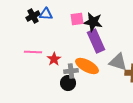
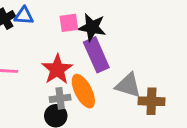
red star: (54, 59) -> (57, 69), moved, size x1.5
orange ellipse: (87, 66) -> (83, 91), turned 35

